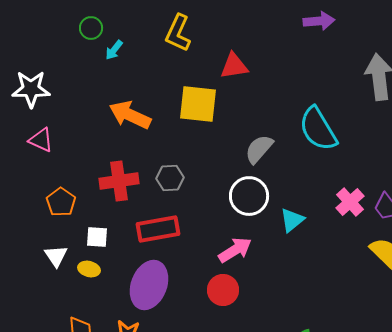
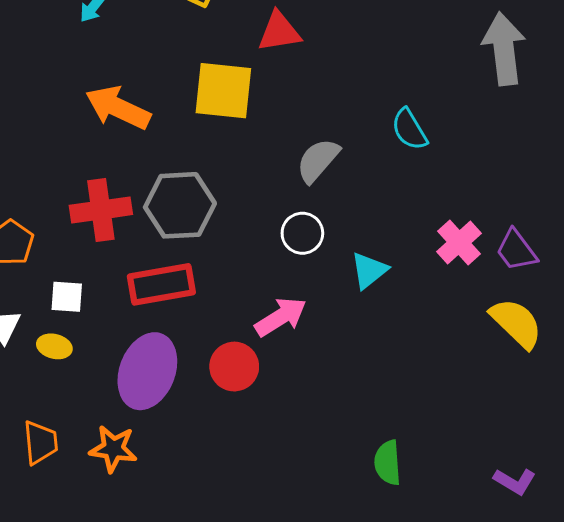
cyan semicircle: (318, 129) -> (409, 129), size x0.6
gray hexagon: (170, 178) -> (180, 205), size x1.6
white circle: (249, 196) -> (302, 233), size x0.7
red circle: (223, 290) -> (234, 367), moved

